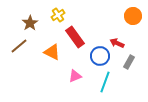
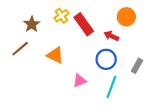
orange circle: (133, 16) -> (126, 17), moved
red rectangle: (75, 37) -> (84, 24), moved
red arrow: (117, 43) -> (111, 36), moved

